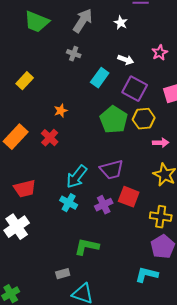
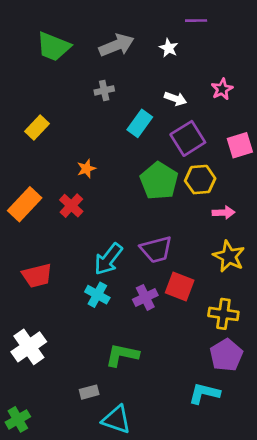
gray arrow: (83, 21) -> (117, 45), turned 35
gray cross: (74, 54) -> (104, 90), turned -32
purple square: (135, 89) -> (188, 138), turned 30
white cross: (17, 227) -> (29, 347), moved

